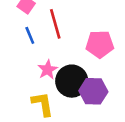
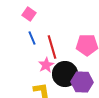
red line: (55, 24) -> (52, 47), moved

